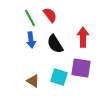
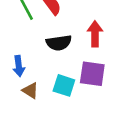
blue arrow: (31, 40) -> (19, 66), moved
black semicircle: (55, 44) -> (59, 43), turned -66

